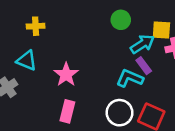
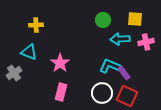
yellow square: (161, 30) -> (135, 19), moved
cyan arrow: (142, 44) -> (120, 39), turned -150
purple rectangle: (144, 66) -> (124, 73), moved

